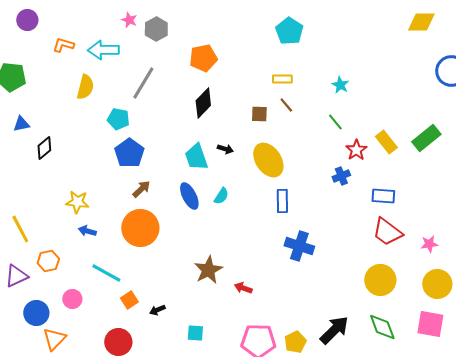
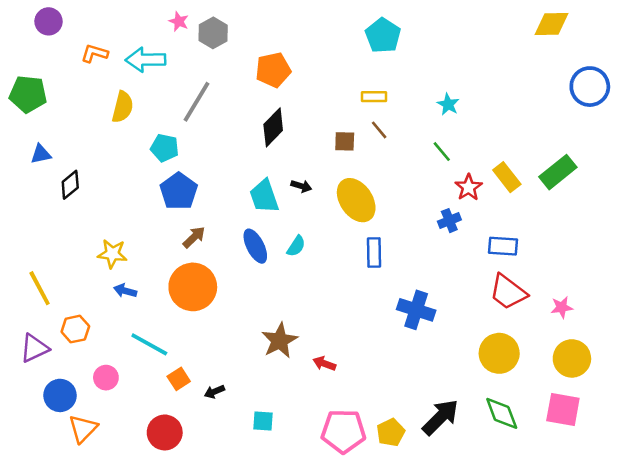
blue cross: (299, 246) -> (416, 310), moved

